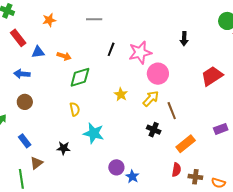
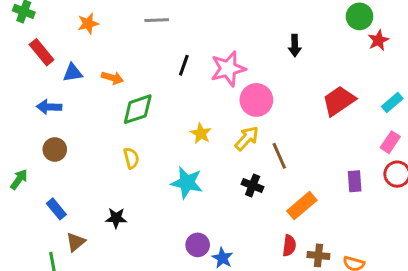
purple rectangle: (221, 129) -> (355, 181), turned -72
cyan star: (94, 133) -> (187, 183), moved

